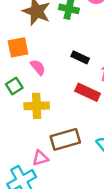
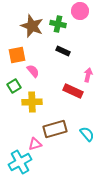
black rectangle: (80, 57) -> (63, 51), moved

